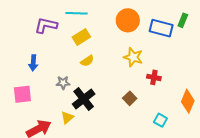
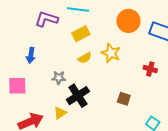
yellow star: (133, 57) -> (111, 53), moved
red cross: (154, 77) -> (150, 69), moved
brown square: (130, 98) -> (124, 99), turned -32

